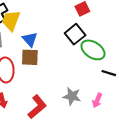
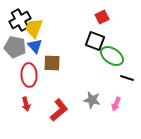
black square: (75, 34) -> (95, 41), turned -30
blue triangle: (30, 39) -> (35, 46), moved

